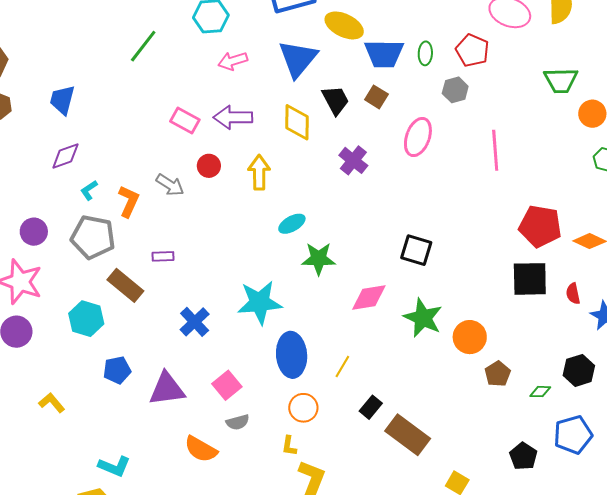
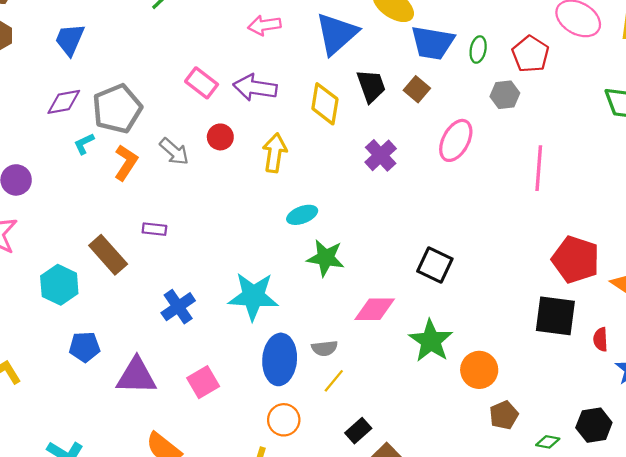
gray pentagon: (93, 237) -> (117, 109), moved, turned 30
gray semicircle: (238, 422) -> (325, 348), moved

